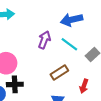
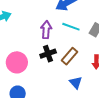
black cross: (15, 84) -> (48, 54), moved

